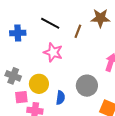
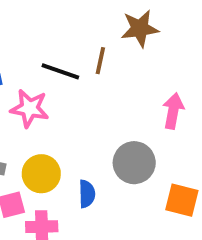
black line: (50, 23) -> (60, 71), moved
pink star: (53, 52) -> (30, 108), moved

